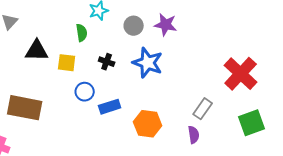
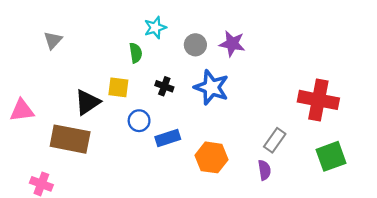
black triangle: (37, 51) -> (87, 102), moved, turned -35
red cross: (241, 74) -> (318, 100), turned -32

